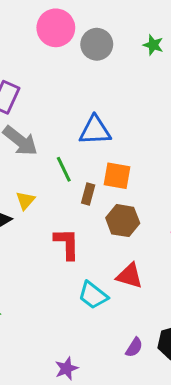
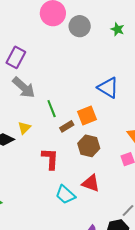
blue triangle: (95, 130) -> (108, 88), moved, turned 30
orange square: (117, 176) -> (87, 115), turned -36
brown rectangle: (88, 194) -> (67, 126), turned 40

